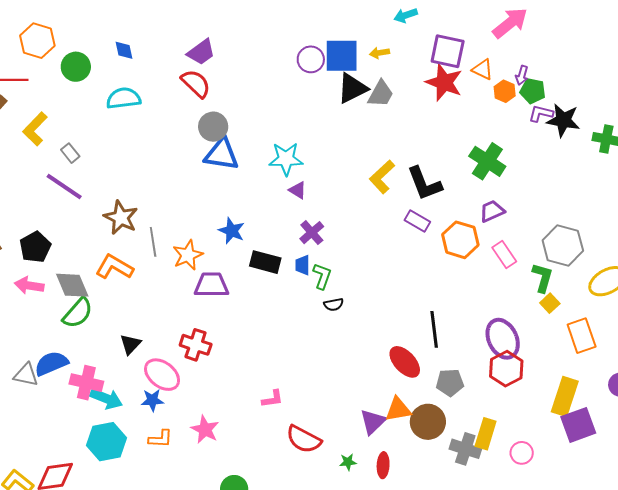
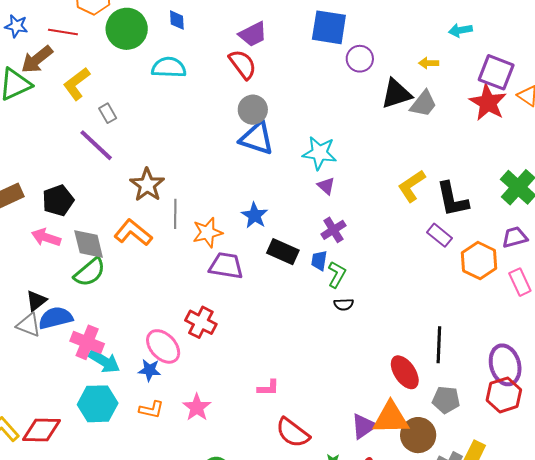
blue square: (342, 56) -> (329, 27), moved
green circle: (76, 67) -> (127, 29), size x1.4
black triangle: (130, 344) -> (36, 301), moved
orange triangle: (398, 409) -> (391, 418), size x1.4

